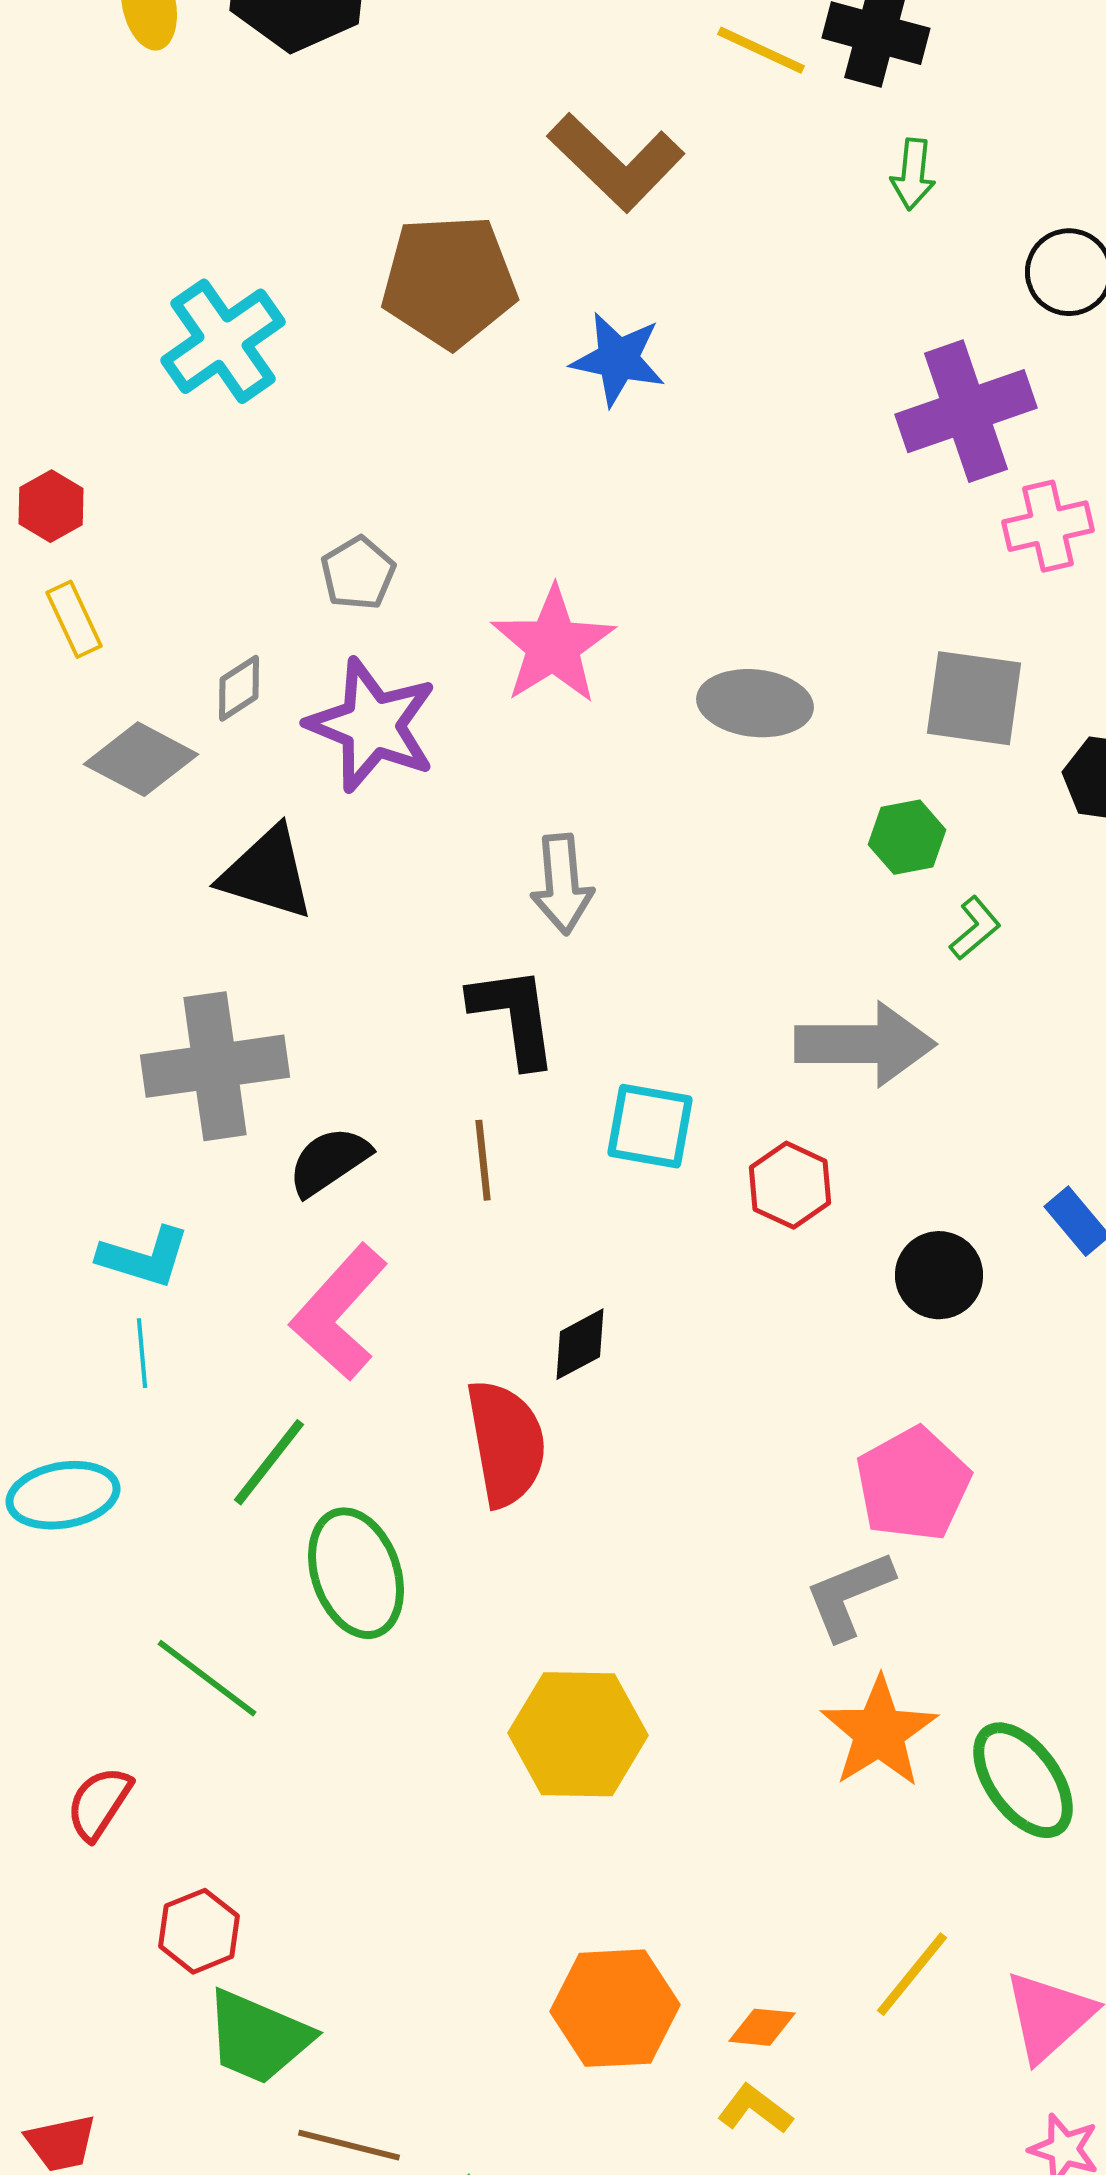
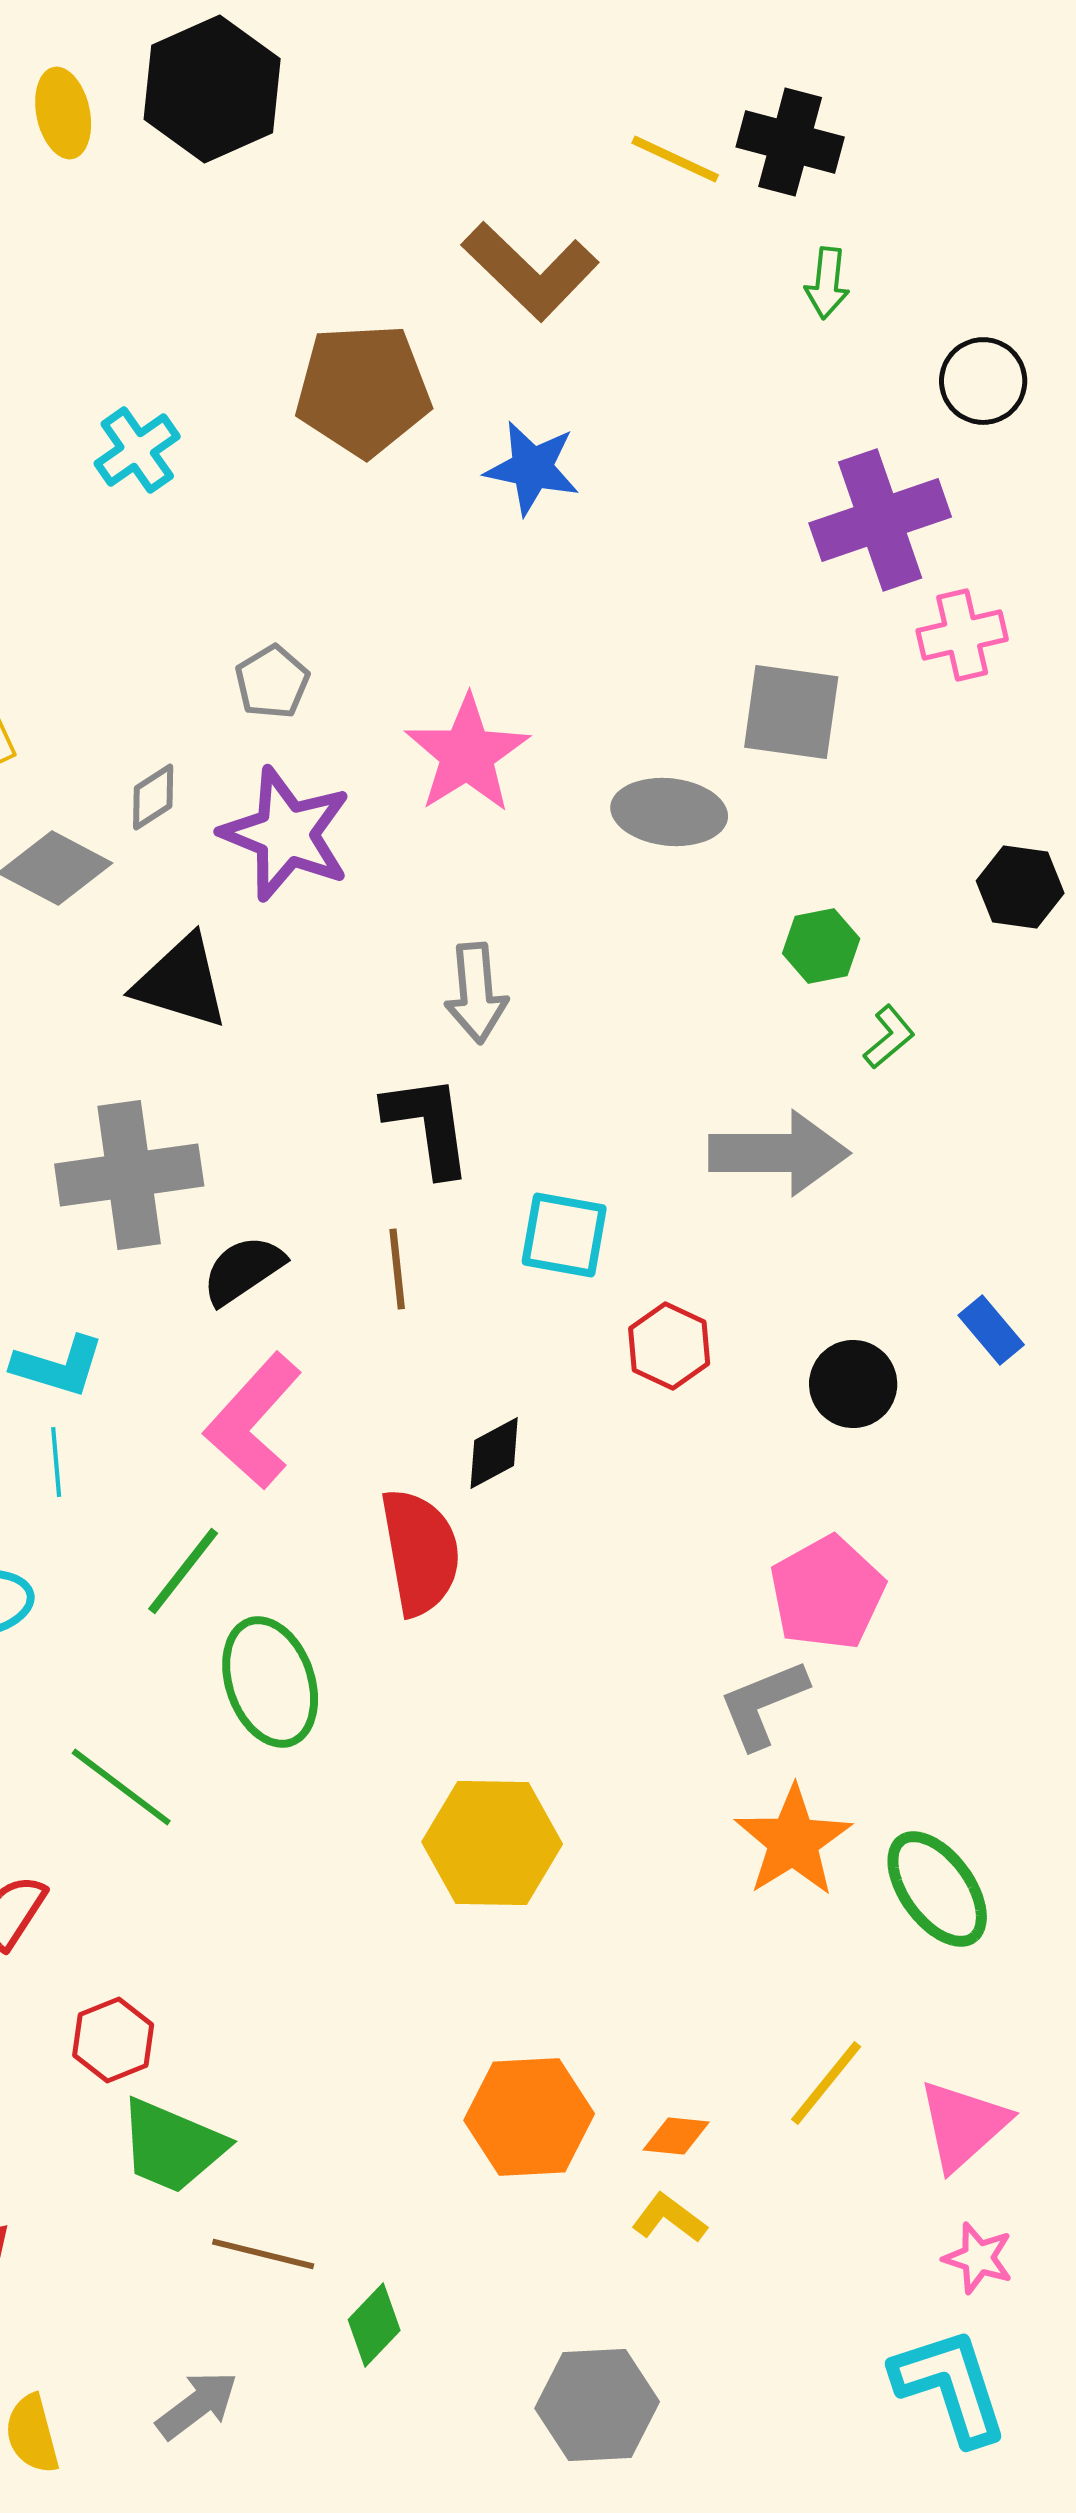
cyan cross: (223, 341) -> (137, 450), size x0.7
gray square: (974, 698) -> (791, 712), moved
red hexagon: (790, 1185) -> (669, 1346), moved

